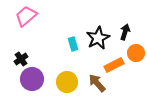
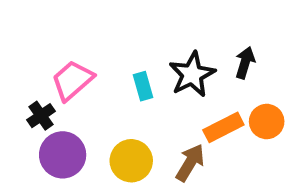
pink trapezoid: (26, 16) -> (72, 80), moved
orange circle: (136, 53) -> (267, 122), moved
brown arrow: (97, 83) -> (190, 163), turned 72

